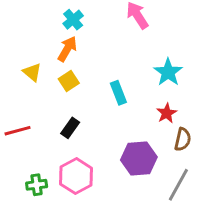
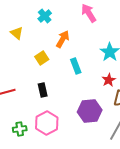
orange arrow: (67, 49) -> (63, 39), moved
yellow triangle: (32, 72) -> (17, 33), moved
black rectangle: (70, 128) -> (43, 90), turned -48

